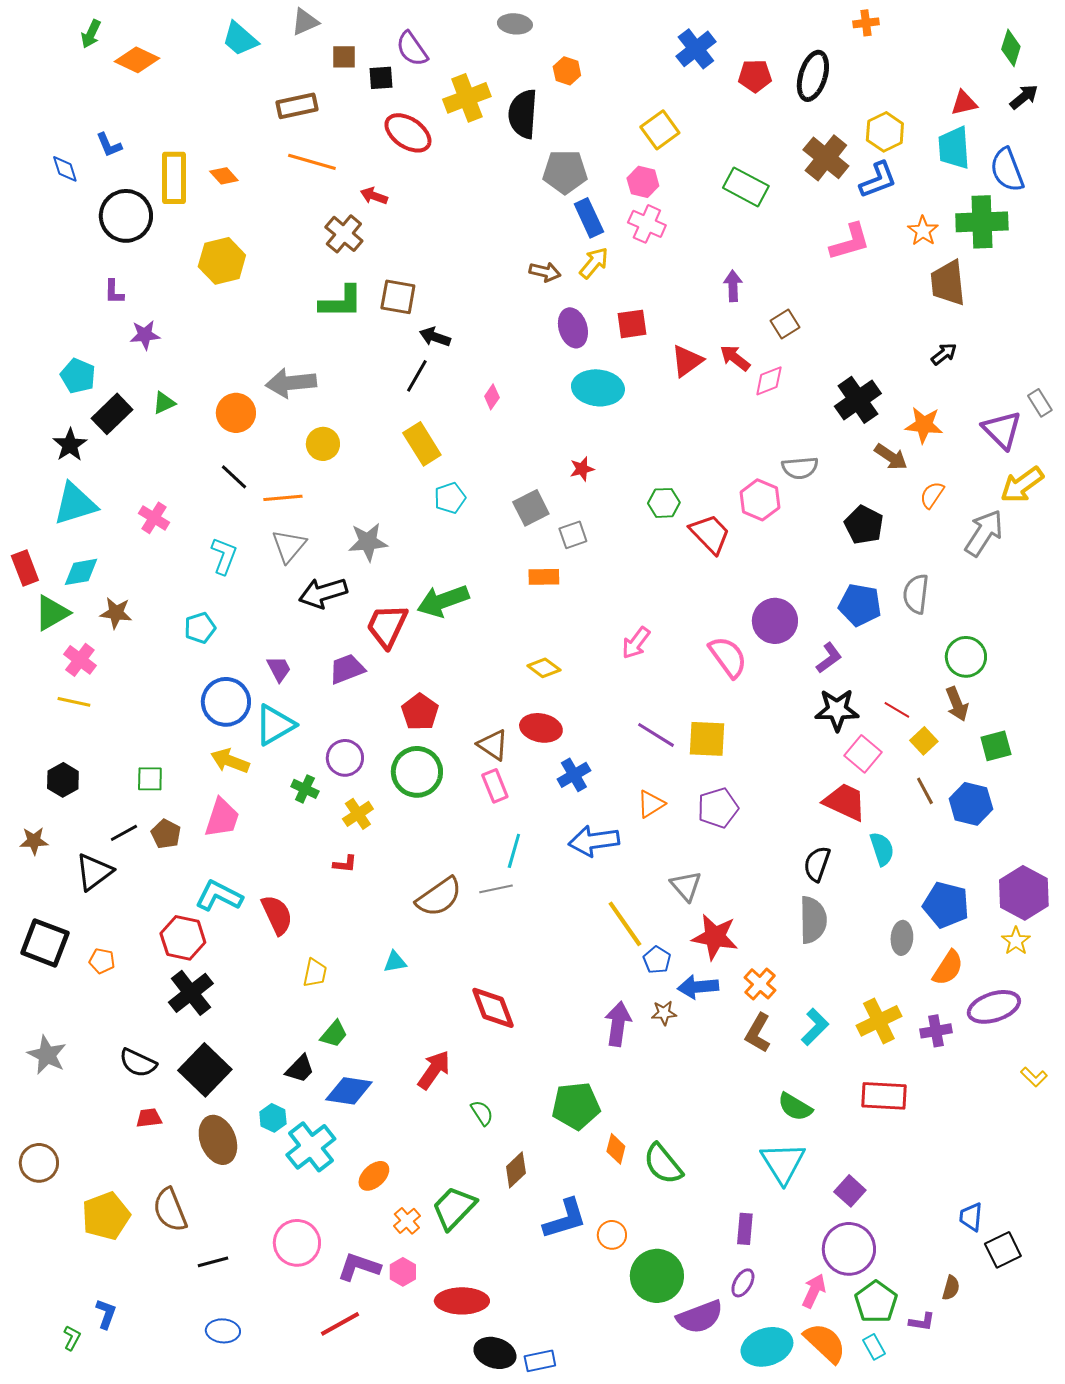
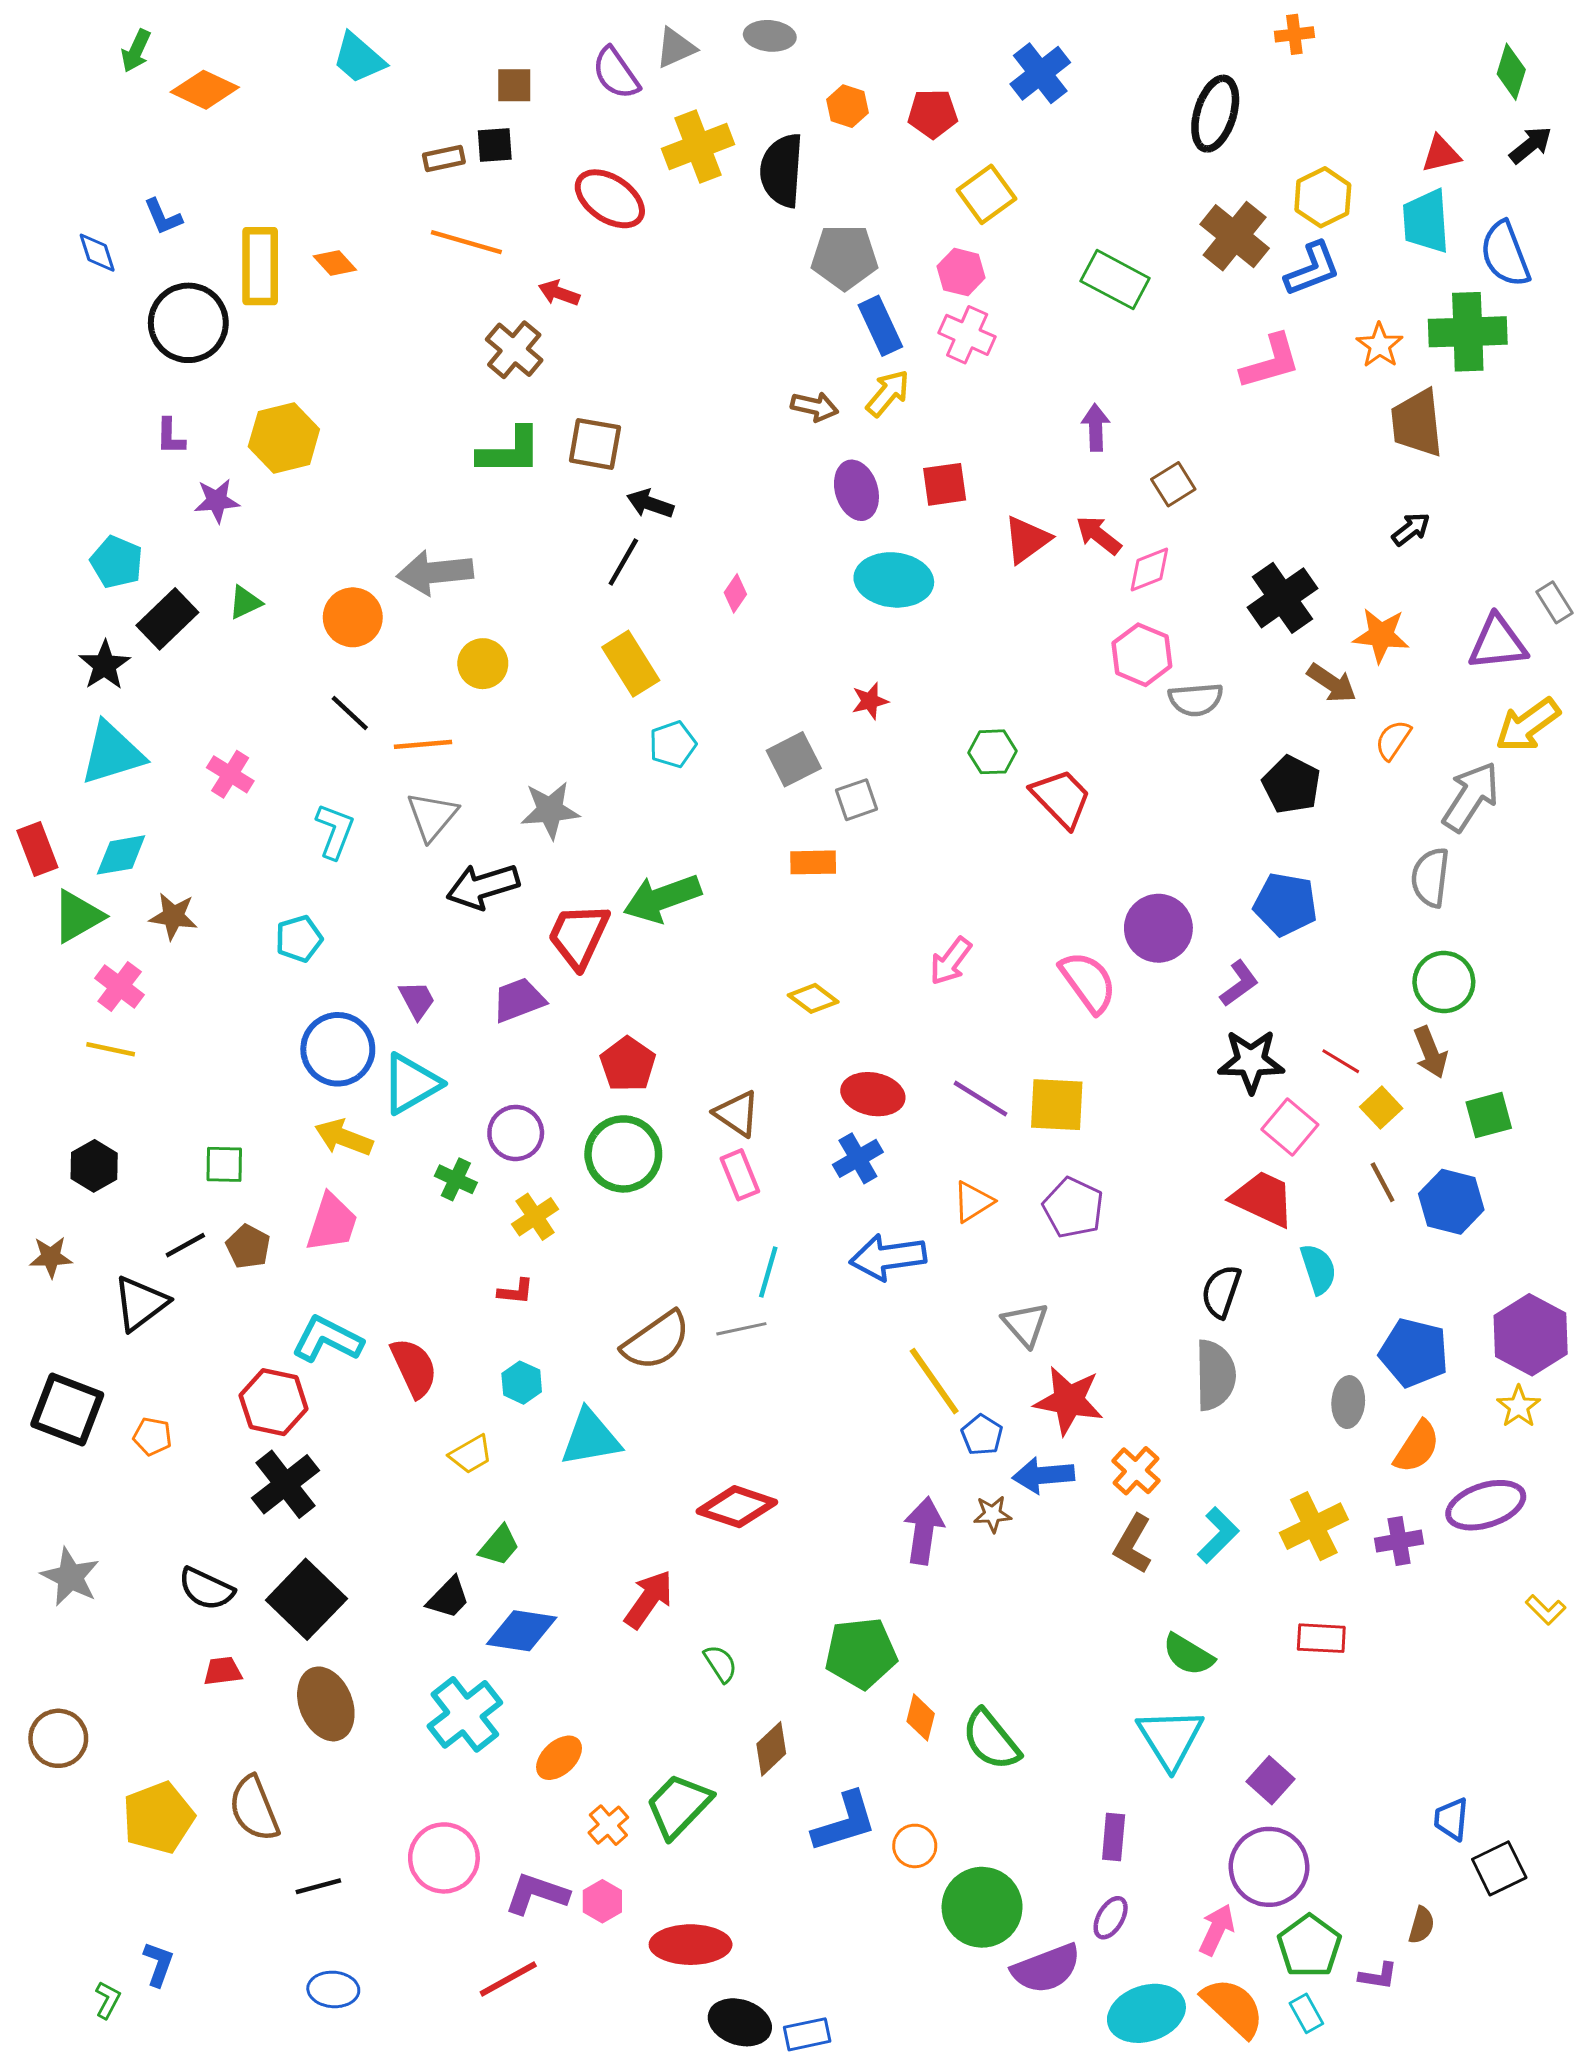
gray triangle: (305, 22) -> (676, 48), moved
red pentagon: (755, 76) -> (933, 114), moved
black square: (381, 78) -> (495, 145), moved
brown rectangle: (297, 106) -> (444, 158), size x0.7
yellow hexagon: (222, 261) -> (284, 438), moved
purple triangle: (1002, 430) -> (1498, 643), turned -51
pink hexagon: (760, 500) -> (1142, 655), moved
gray semicircle: (916, 594) -> (1430, 877), moved
red ellipse: (541, 728) -> (873, 1094), moved
purple pentagon: (718, 808) -> (1073, 1208), turned -30
cyan triangle: (395, 962) -> (590, 1438), size x1.8
yellow trapezoid: (315, 973) -> (471, 1454), turned 48
red diamond: (493, 1008) -> (737, 1507), turned -51
red rectangle: (884, 1096) -> (1321, 1638), size x0.7
cyan hexagon: (273, 1118) -> (522, 1383), moved

